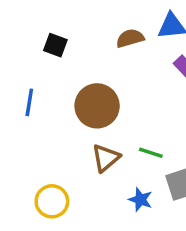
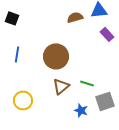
black square: (55, 45) -> (12, 18), moved
yellow circle: (52, 201) -> (23, 100), moved

